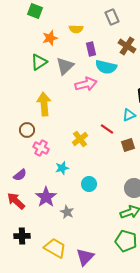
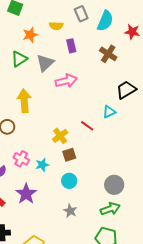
gray rectangle: (112, 17) -> (81, 14), moved
brown cross: (127, 46) -> (108, 54), moved
cyan semicircle: (106, 67) -> (105, 21), moved, turned -80
brown square: (128, 145) -> (69, 155), moved
pink cross: (41, 148) -> (21, 159), moved
gray star: (67, 212) -> (70, 211), moved

